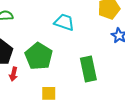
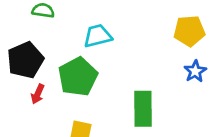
cyan trapezoid: (64, 22) -> (98, 36), moved, turned -45

